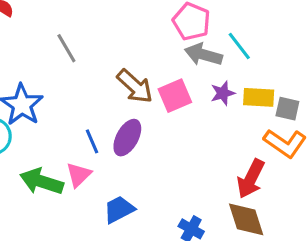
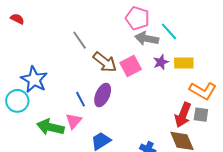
gray line: (66, 48) -> (80, 40), moved
gray square: (287, 109) -> (201, 115), moved

